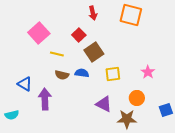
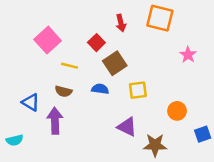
red arrow: (93, 13) -> (121, 23), moved
pink star: (148, 72) -> (188, 55), moved
brown semicircle: (62, 75) -> (63, 91), moved
orange circle: (137, 98) -> (177, 111), moved

